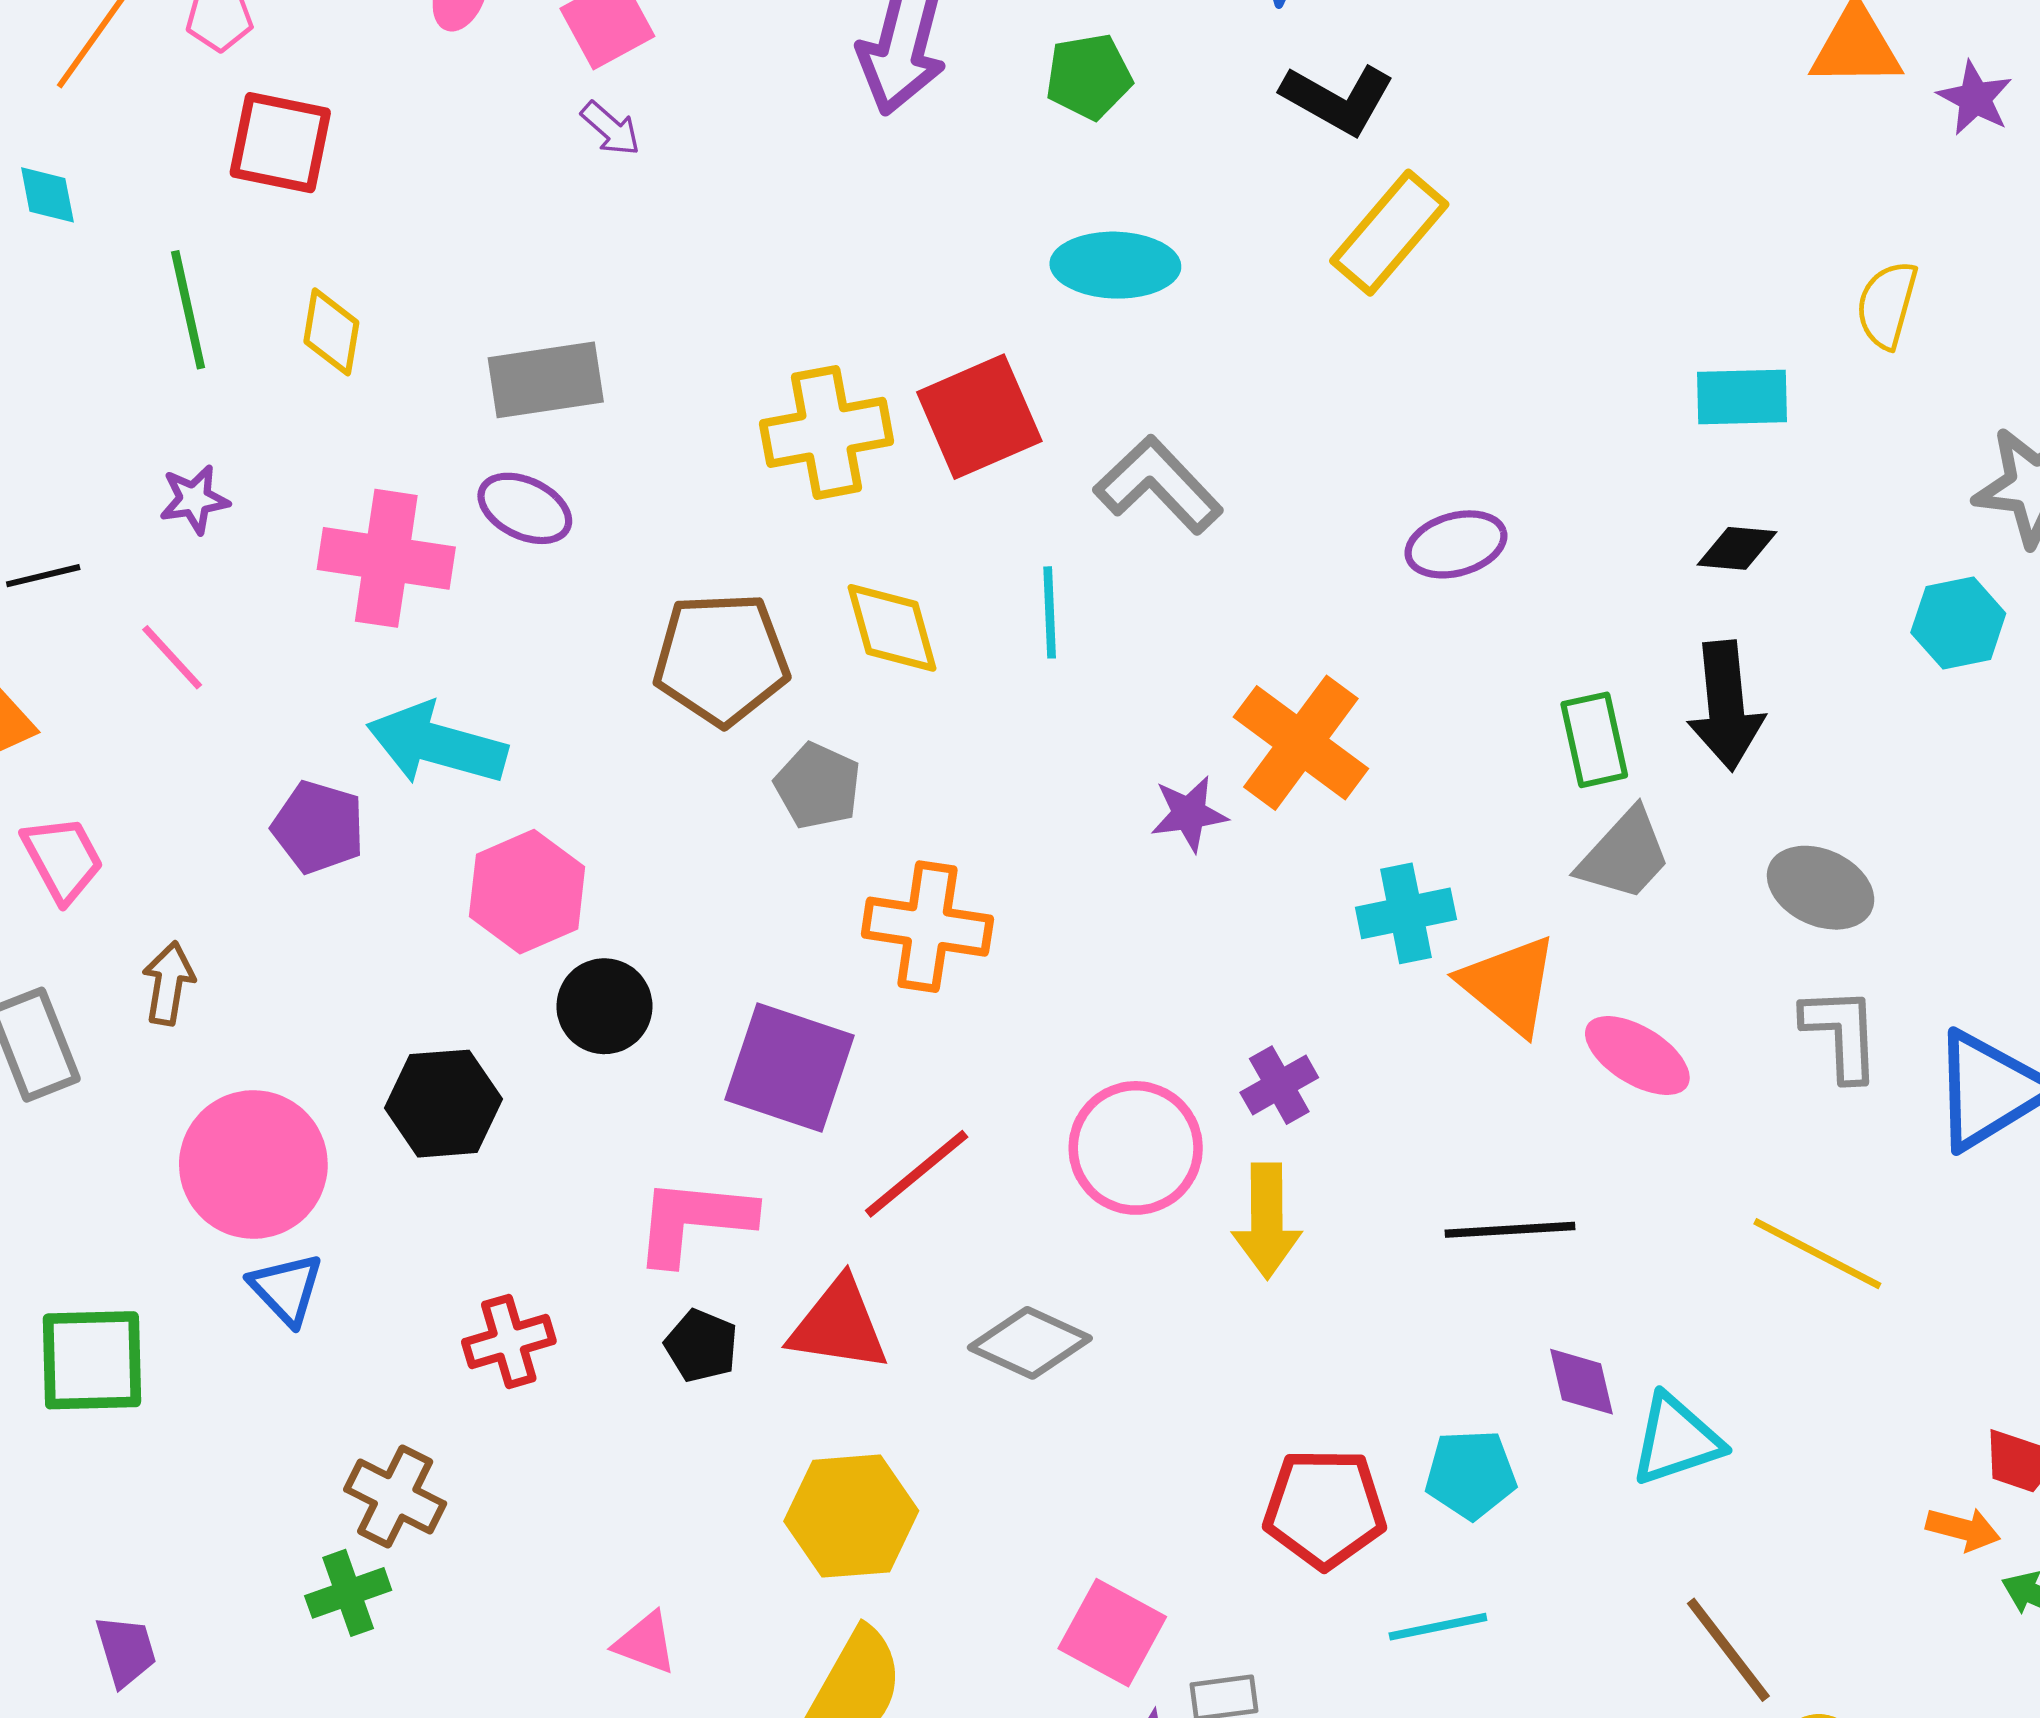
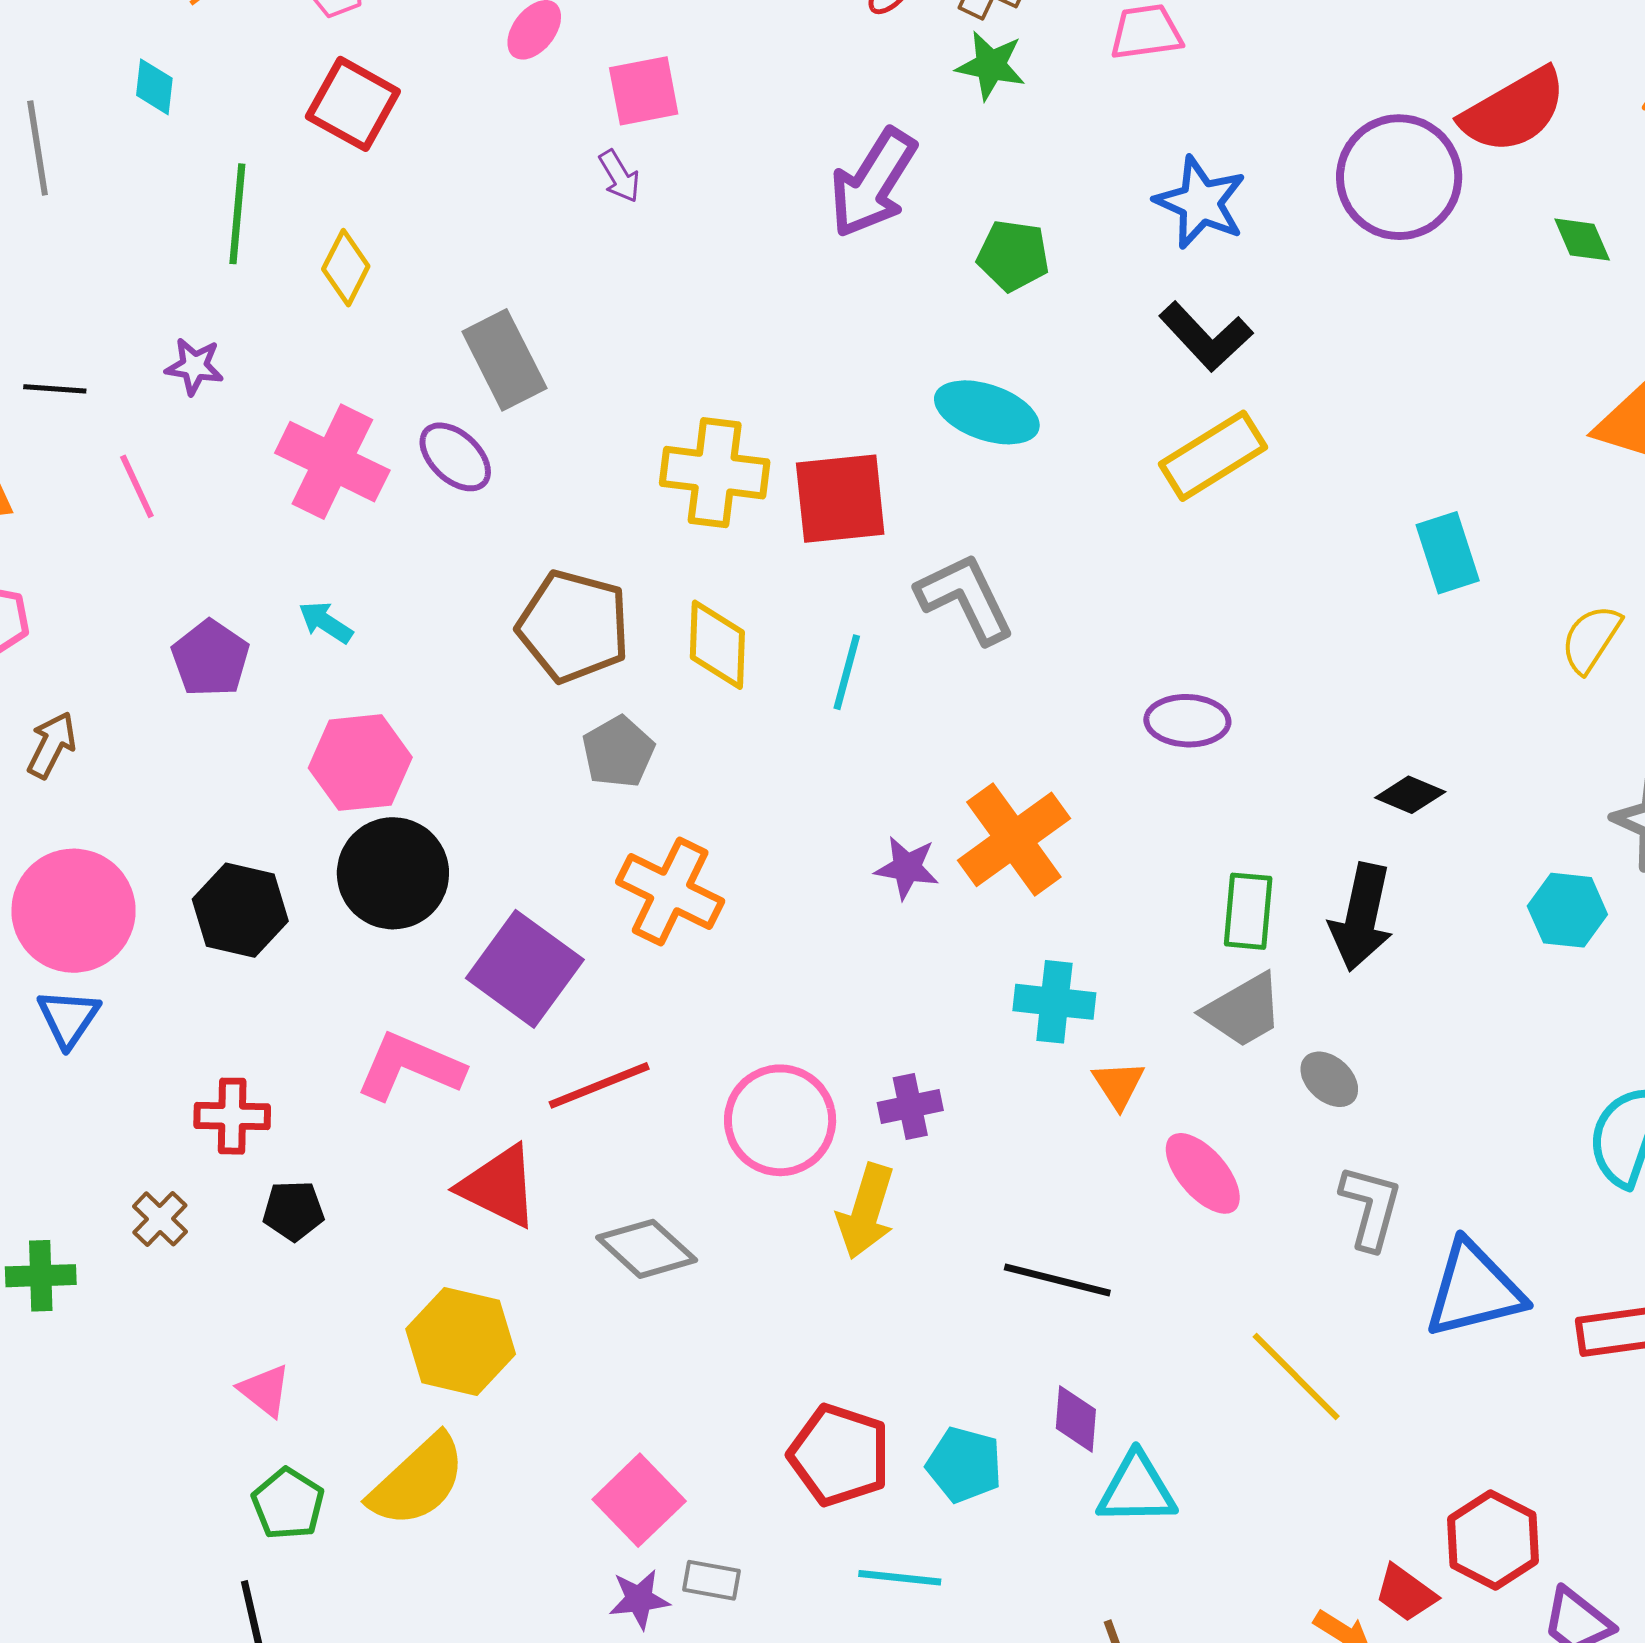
gray rectangle: (546, 380) -> (504, 360), turned 54
cyan rectangle: (1742, 397) -> (1448, 553), moved, turned 56
cyan arrow: (437, 744) -> (326, 622), size x0.5
gray ellipse: (1821, 888) -> (1329, 1079), moved, size x0.7
orange triangle: (1509, 985) -> (1118, 1085), size x0.6
black circle: (604, 1006) -> (393, 873), size x1.4
black pentagon: (701, 1346) -> (293, 1211), moved, turned 30
brown cross: (395, 1496) -> (160, 1219), moved, size x0.7

